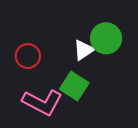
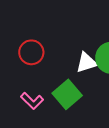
pink L-shape: (42, 102) -> (32, 101), size x0.6

